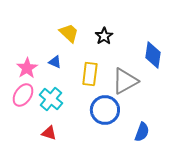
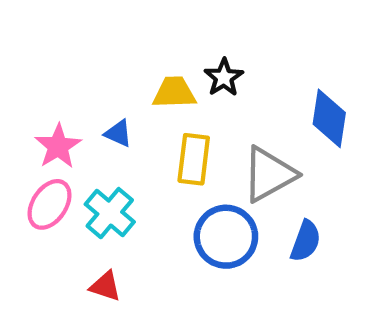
yellow trapezoid: (69, 33) -> (174, 93), moved, turned -45
blue semicircle: (142, 132) -> (306, 241), moved

